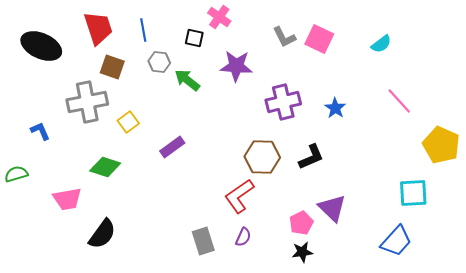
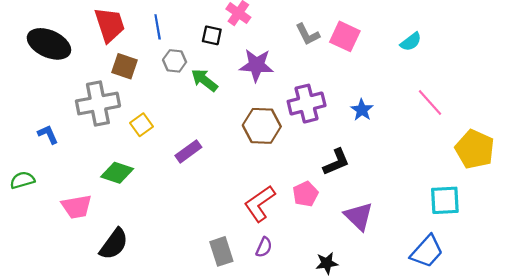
brown hexagon: (262, 157) -> (262, 126), moved
pink pentagon: (301, 223) -> (305, 194), moved

